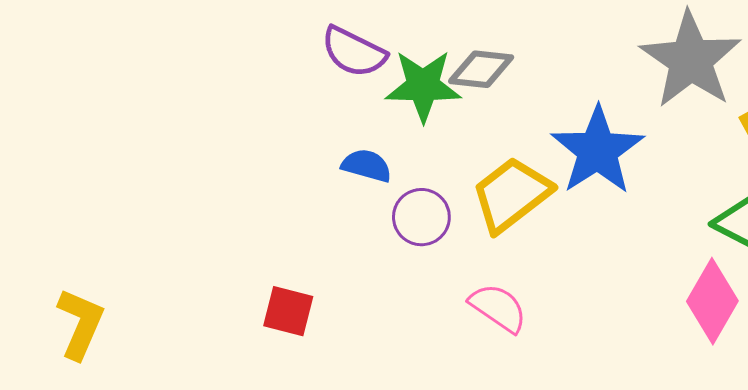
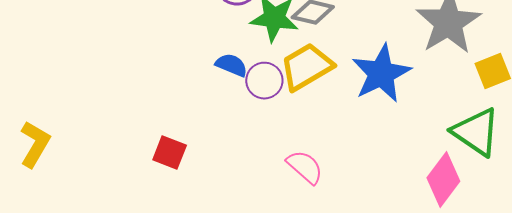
yellow trapezoid: (511, 194) -> (307, 67), moved
purple circle: (421, 217) -> (264, 81), moved

